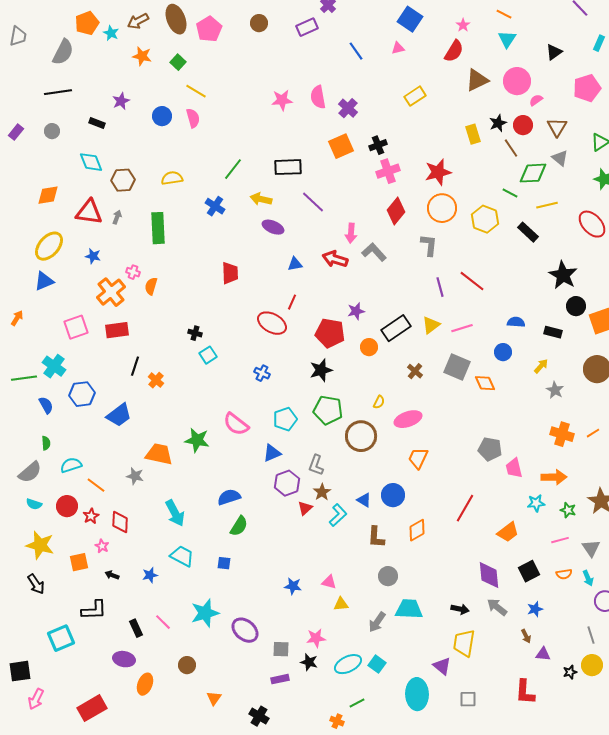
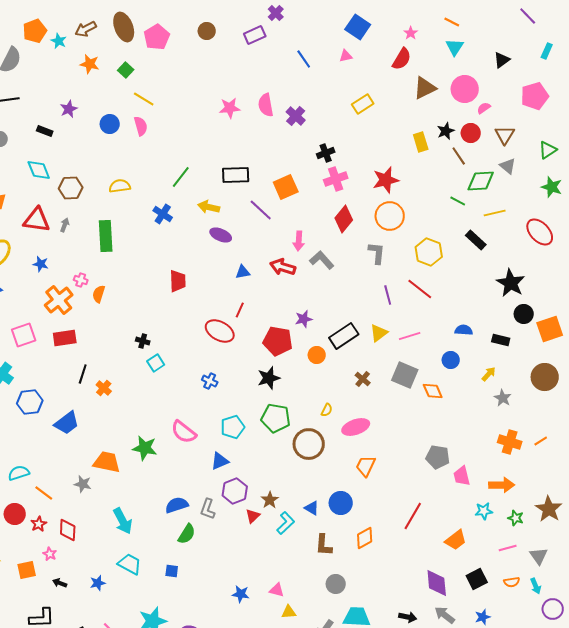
orange square: (341, 146) -> (286, 187), moved
yellow hexagon: (485, 219) -> (429, 252), moved
gray L-shape: (316, 465) -> (208, 509), moved

